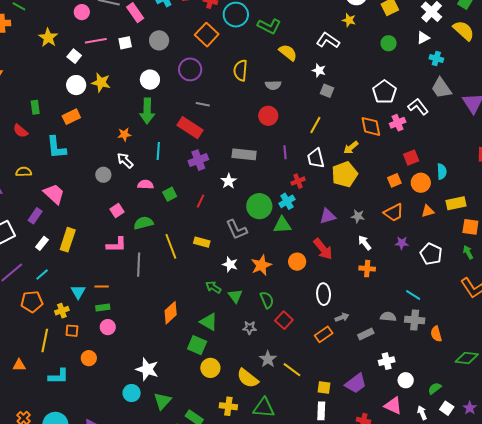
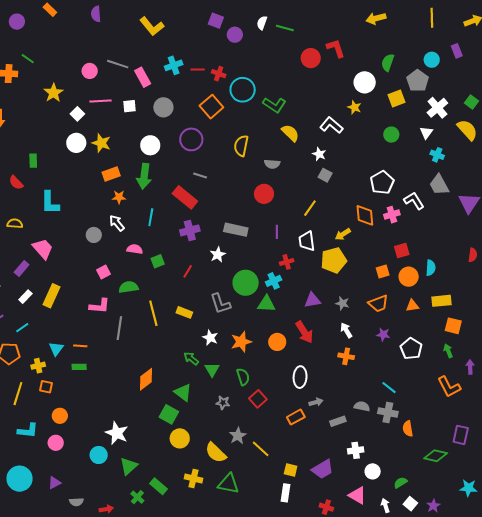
white triangle: (423, 38) -> (426, 133), turned -32
orange rectangle: (71, 117) -> (111, 174), moved
pink circle: (108, 327) -> (56, 443), moved

